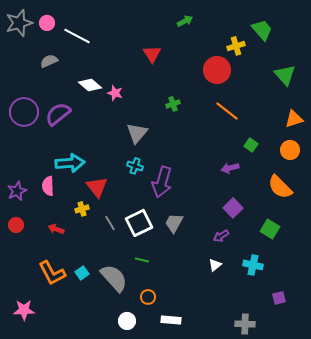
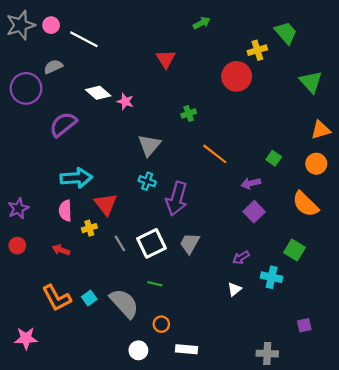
orange line: (227, 111) -> (215, 154), moved
purple circle: (24, 112) -> (26, 88), moved
pink semicircle: (48, 186) -> (65, 211), moved
purple square: (233, 208) -> (254, 212), moved
cyan cross: (253, 265) -> (272, 277), moved

